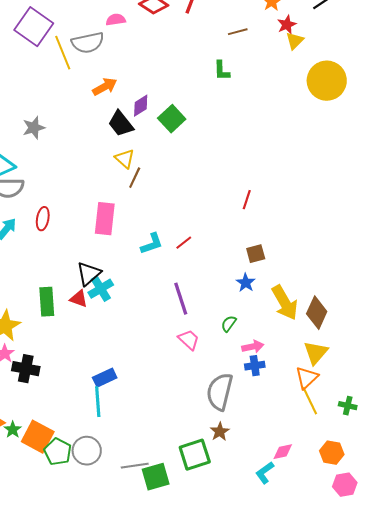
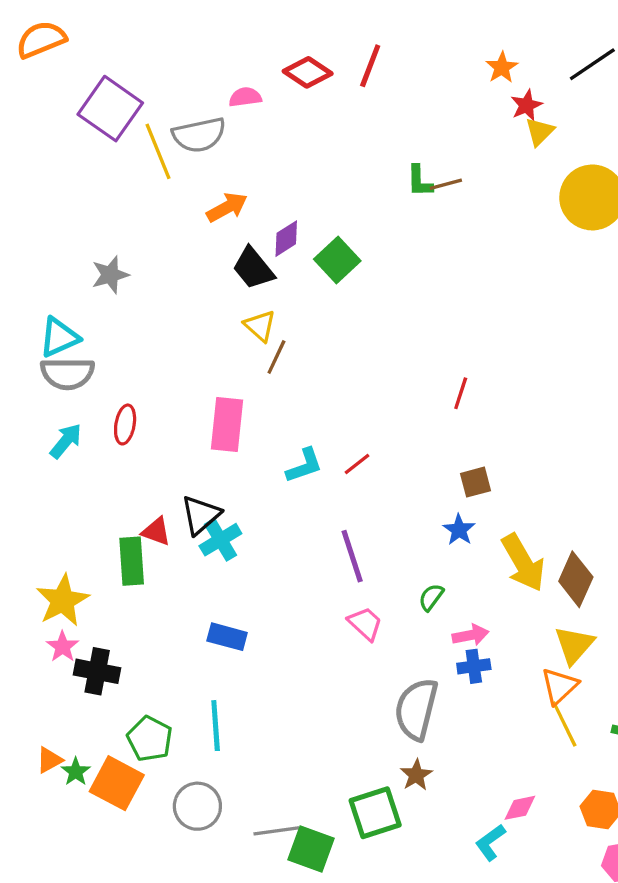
brown line: (238, 32) -> (446, 184), moved
red triangle: (79, 299) -> (156, 531), moved
blue rectangle: (105, 378) -> (227, 637), moved, turned 40
green pentagon: (58, 452) -> (150, 739), moved
green square: (156, 477) -> (311, 849), turned 36

